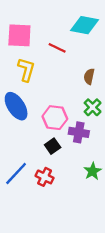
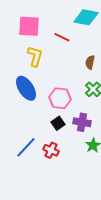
purple cross: (79, 132) -> (82, 122), moved

